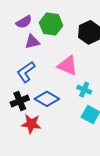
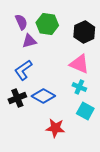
purple semicircle: (24, 22) -> (21, 22), turned -84
pink triangle: (68, 66) -> (79, 64), moved
red star: (31, 124) -> (55, 128), moved

